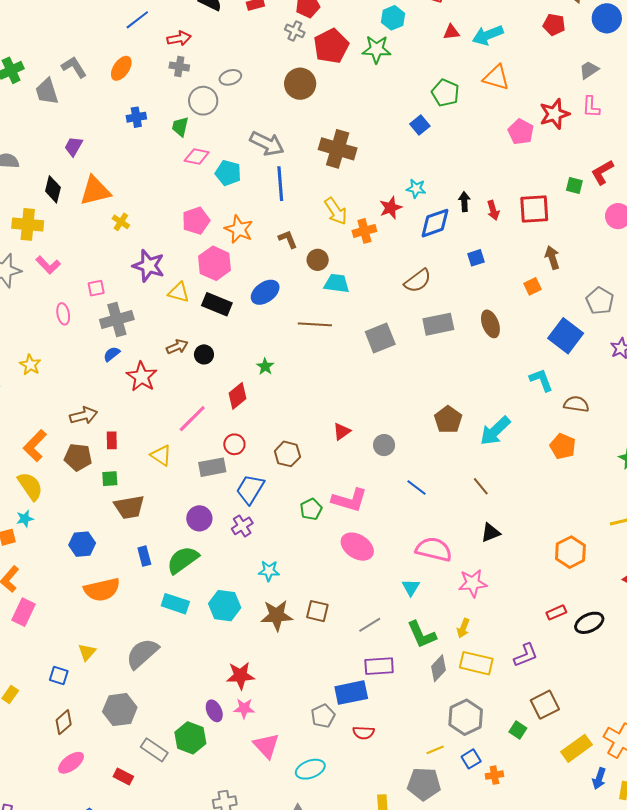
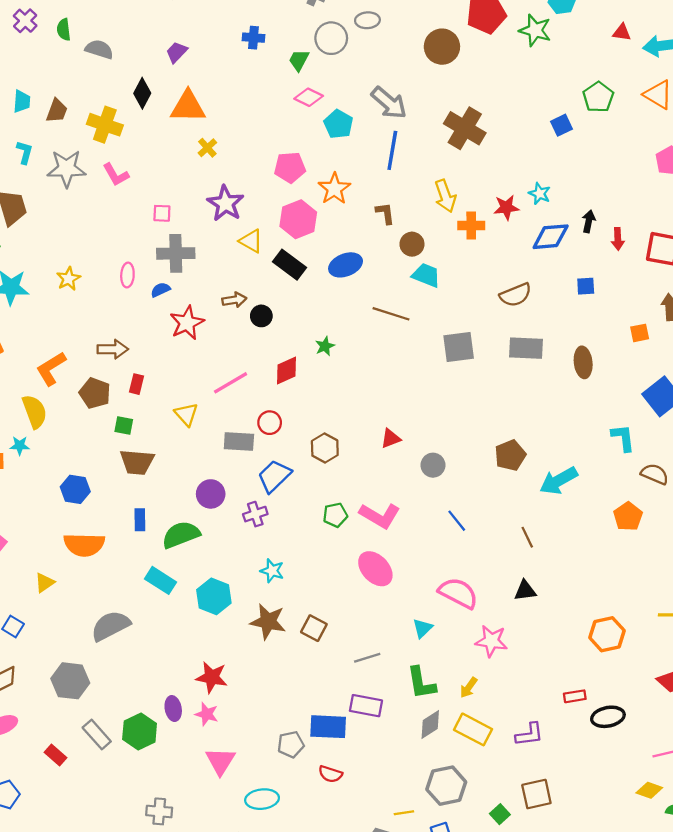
pink ellipse: (63, 314) -> (127, 275), moved
yellow triangle: (87, 652) -> (45, 583), moved

